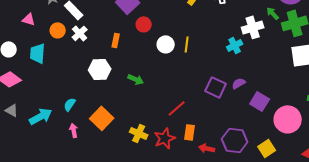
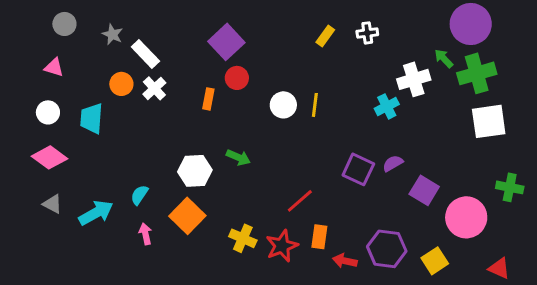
pink triangle: (29, 19) -> (54, 67), moved
red circle: (144, 24) -> (237, 78), moved
white hexagon: (100, 69) -> (195, 171), moved

